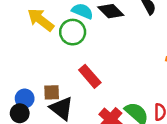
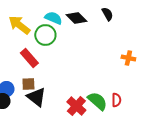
red rectangle: (90, 76) -> (29, 58), moved

